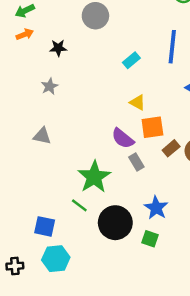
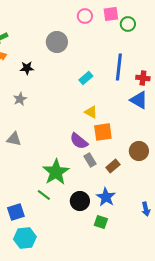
brown rectangle: (171, 148) -> (113, 166), moved
black circle: (115, 223) -> (80, 201), moved, size x0.7
blue square: (45, 226) -> (16, 212), turned -30

